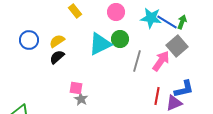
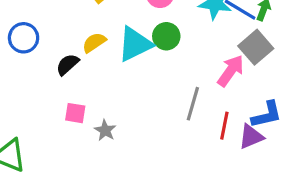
yellow semicircle: (57, 41) -> (94, 42), moved
gray line: (137, 61) -> (193, 104), moved
pink square: (76, 88) -> (75, 113), moved

